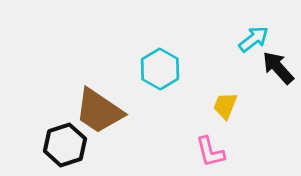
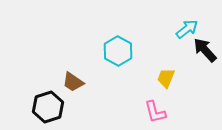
brown trapezoid: (99, 111) -> (73, 82), size x0.6

